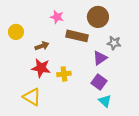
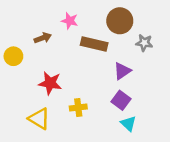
yellow circle: (16, 32) -> (13, 56), moved
gray star: (114, 43) -> (144, 43), moved
brown arrow: (42, 46) -> (43, 38), moved
yellow cross: (64, 74) -> (78, 108), moved

